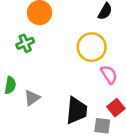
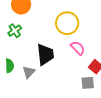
pink semicircle: (109, 75) -> (78, 48), moved
black trapezoid: (77, 110) -> (45, 55), moved

